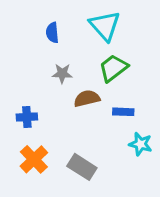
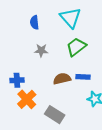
brown semicircle: (87, 98) -> (62, 79), moved
orange cross: (34, 159) -> (27, 99), moved

